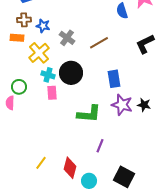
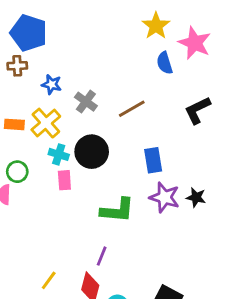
brown cross: (24, 20) -> (17, 66), moved
orange rectangle: (17, 38) -> (14, 124), moved
purple line: (100, 146) -> (102, 256), moved

